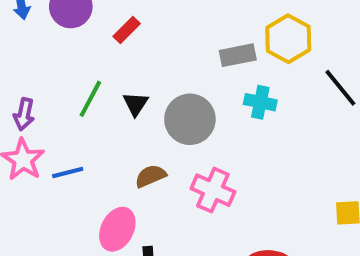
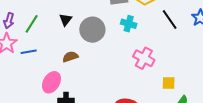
green line: (90, 99) -> (32, 24), moved
pink cross: (213, 190) -> (144, 58), moved

